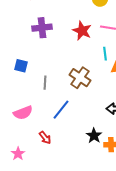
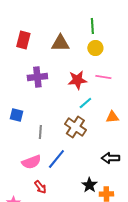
red star: (82, 31) -> (77, 80), turned -30
cyan line: (105, 54) -> (85, 103), moved, turned 56
pink semicircle: (23, 113) -> (31, 162), moved

